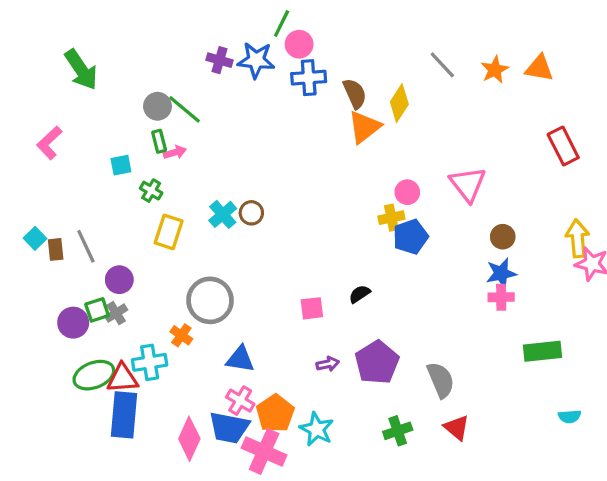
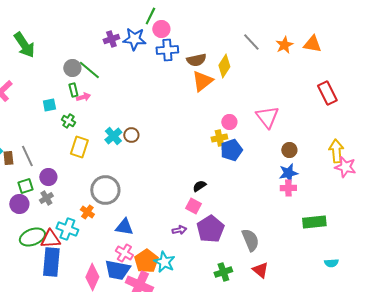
purple cross: (220, 60) -> (111, 39), turned -35
brown semicircle: (355, 94) -> (196, 60), turned 102
pink square: (312, 308) -> (193, 206), moved, turned 35
green square: (97, 310) -> (25, 186), moved
cyan cross: (150, 362) -> (67, 229), turned 30
cyan star: (317, 429) -> (164, 262), moved

